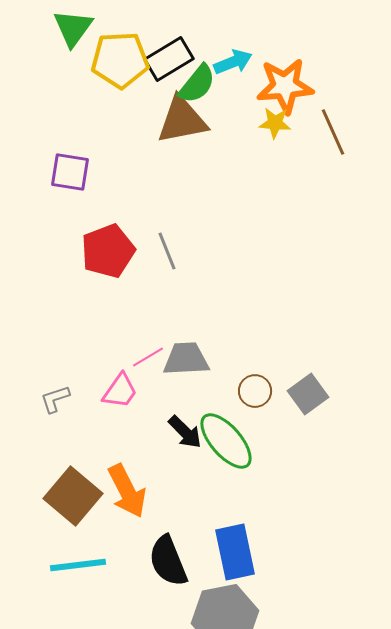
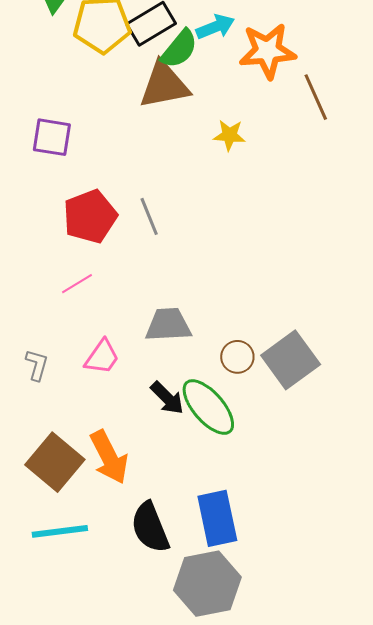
yellow star: (275, 123) -> (229, 135), moved
pink line: (148, 357) -> (77, 284), moved
gray square: (308, 394) -> (291, 360), size x1.4
gray L-shape: (55, 399) -> (37, 365), turned 124

